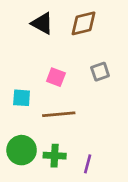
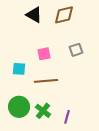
pink square: (56, 77) -> (44, 54), turned -32
green cross: (55, 156) -> (43, 111), turned 35

